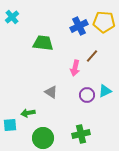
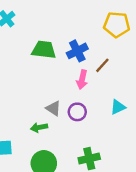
blue cross: (79, 26) -> (77, 51), moved
purple circle: (87, 95) -> (77, 112), moved
green arrow: (28, 113) -> (39, 127), moved

